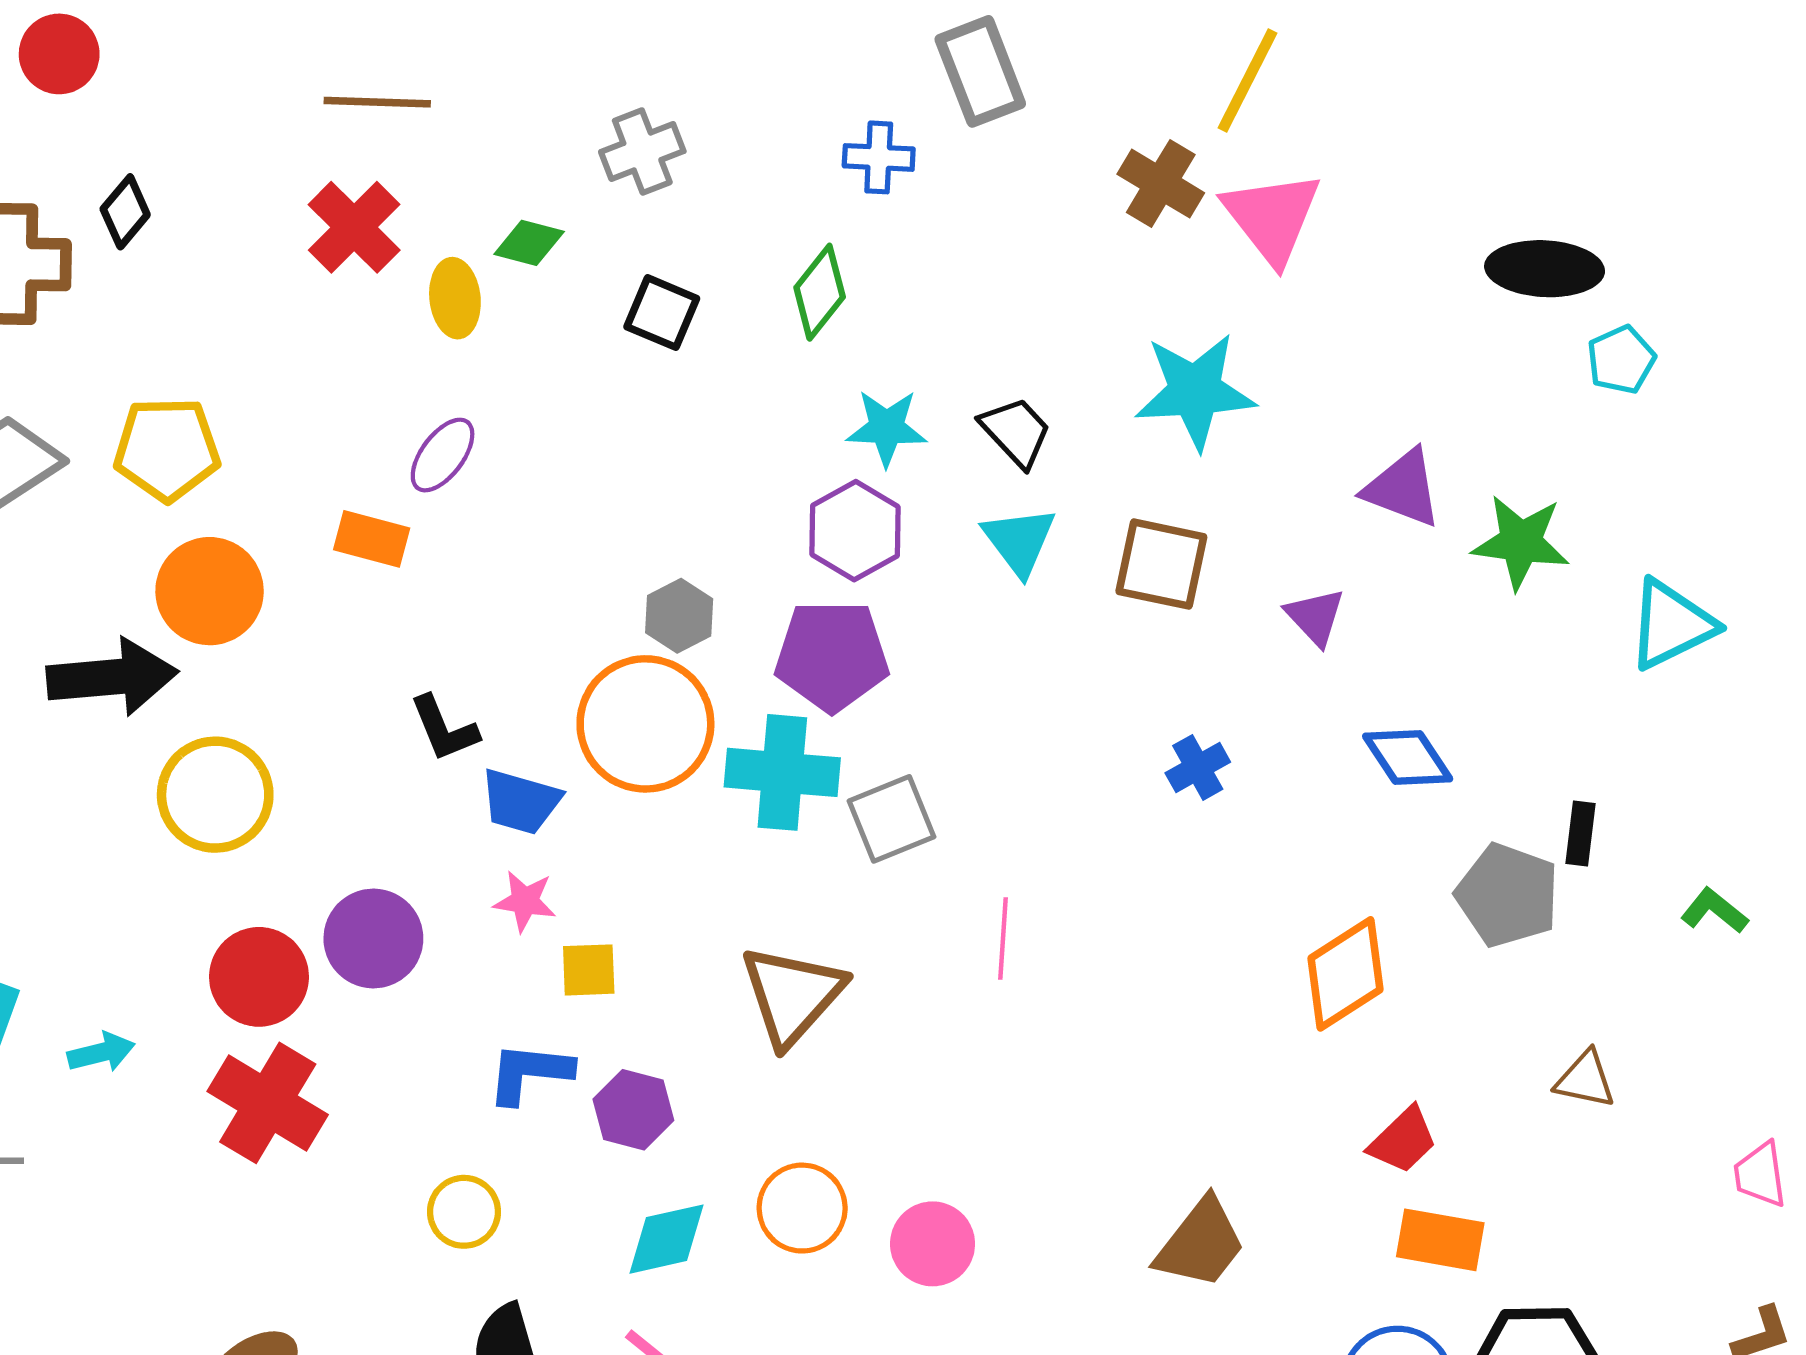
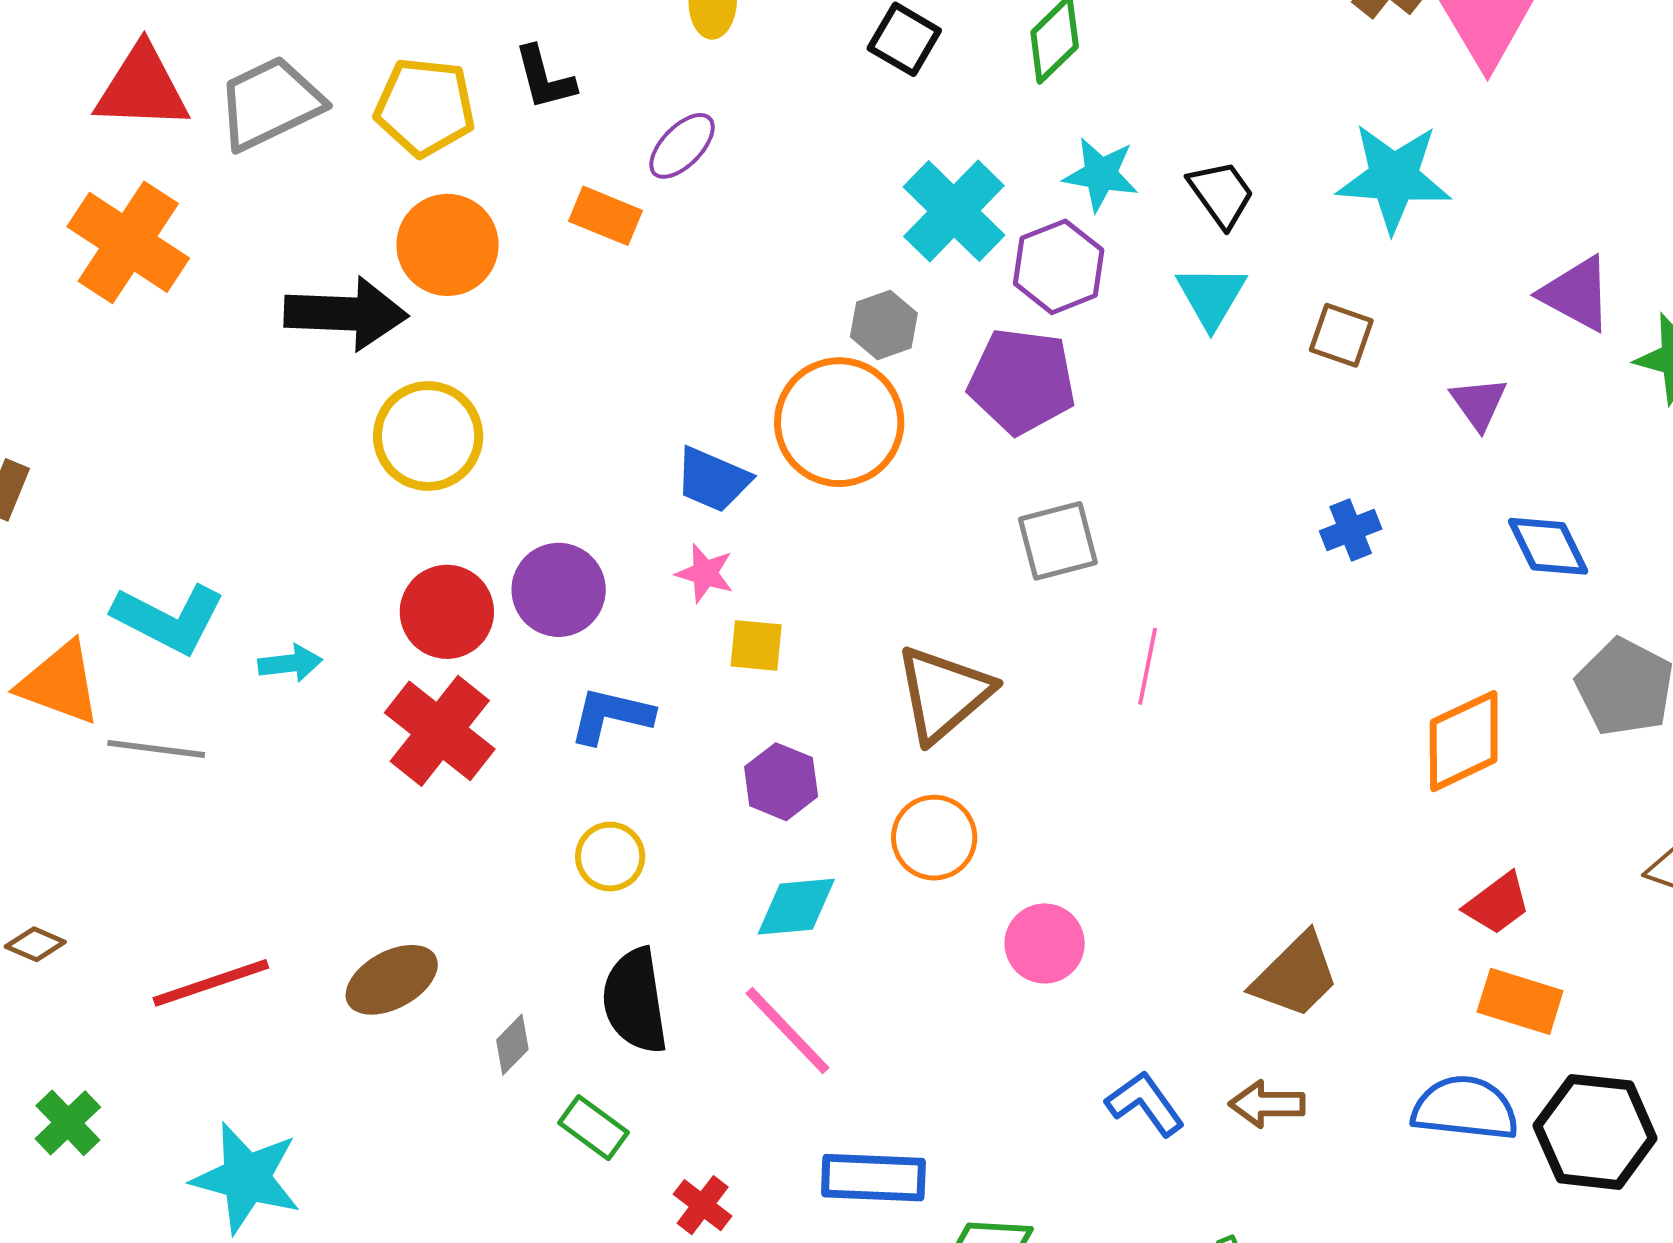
brown square: (1161, 564) -> (1341, 335), size x0.7
black L-shape: (444, 729) -> (545, 78), moved
cyan cross: (782, 772) -> (954, 211), moved, turned 32
blue L-shape: (529, 1073) -> (611, 716), moved
orange circle: (802, 1208) -> (934, 838), moved

